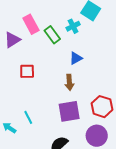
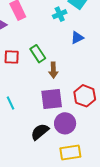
green rectangle: (52, 35) -> (38, 54), moved
blue triangle: (76, 58) -> (77, 38), moved
purple circle: (97, 136) -> (65, 123), moved

